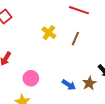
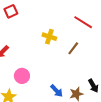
yellow cross: (49, 33) -> (49, 37), turned -32

